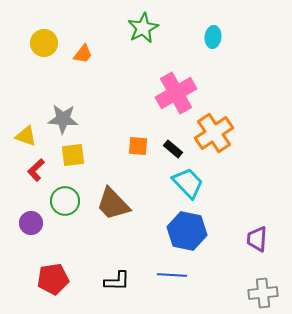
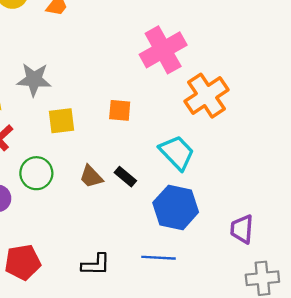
black rectangle: (173, 149) -> (125, 177), moved
yellow square: (73, 155) -> (61, 121), moved
brown trapezoid: (113, 204) -> (91, 177), size x0.6
purple trapezoid: (257, 239) -> (242, 229), moved

